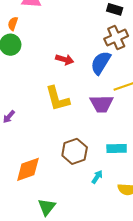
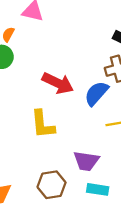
red arrow: (65, 60) -> (58, 83), size x1.6
purple trapezoid: (102, 104) -> (86, 161), moved

